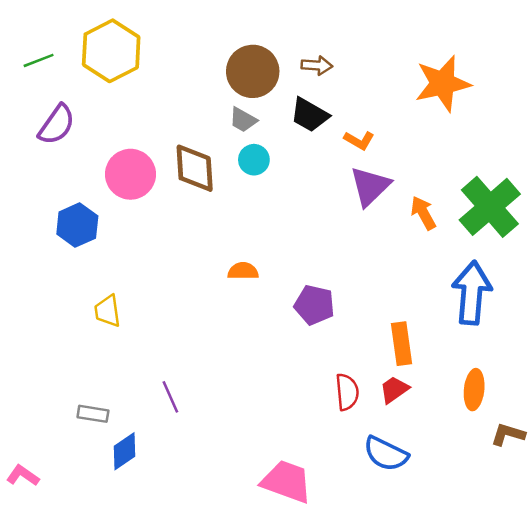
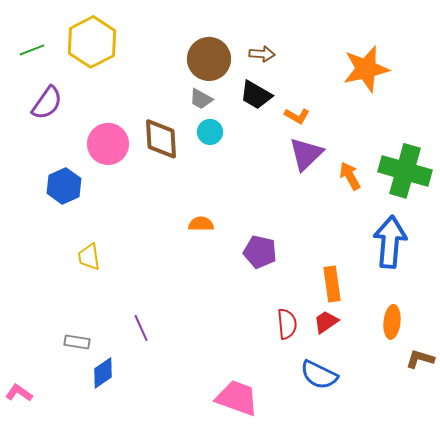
green cross: (490, 207) -> (405, 171), turned -33

